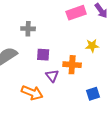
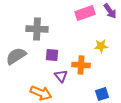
gray cross: (28, 29) -> (37, 29), size x1.5

